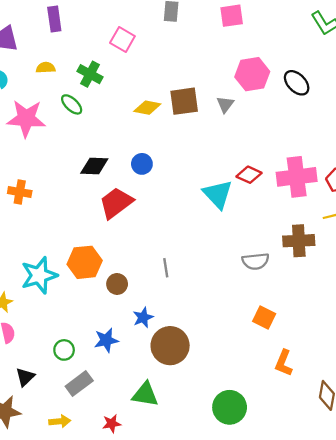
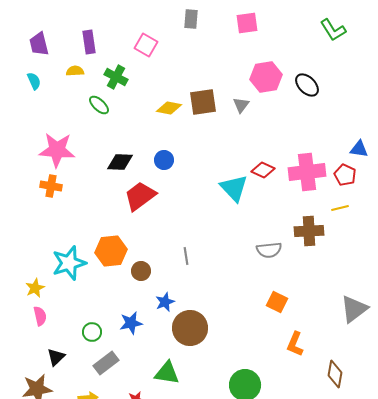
purple rectangle: (54, 19) -> (89, 42), moved
pink star: (26, 118) -> (57, 150), moved

